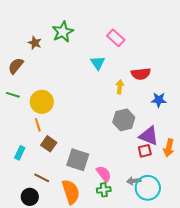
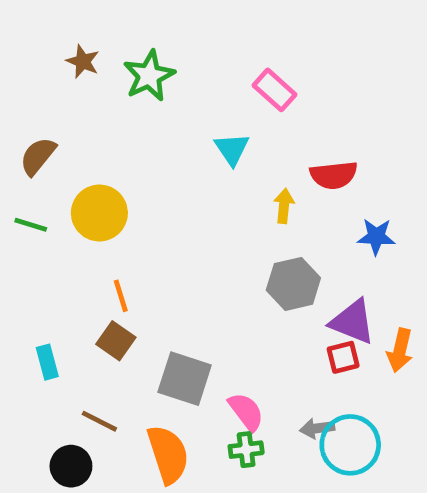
brown star: (35, 43) -> (83, 62), moved
yellow circle: (42, 102) -> (99, 213), moved
orange line: (38, 125) -> (121, 296), moved
cyan rectangle: (20, 153) -> (47, 362), turned -40

